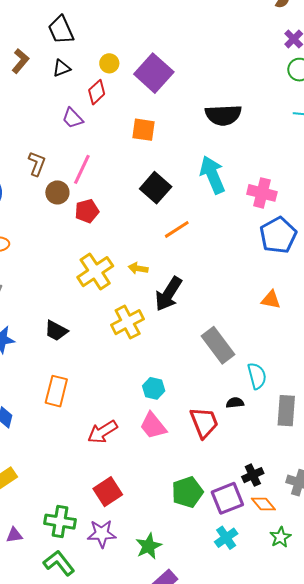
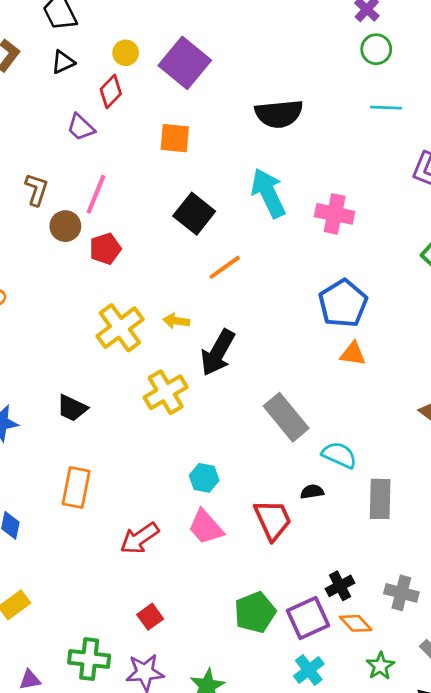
blue pentagon: (278, 235) -> (343, 303), moved
cyan semicircle: (257, 376) -> (339, 455), turned -48
red square: (108, 492) -> (150, 617), size x0.7

